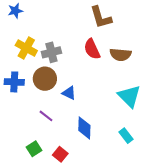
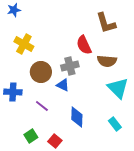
brown L-shape: (101, 17) -> (106, 23), moved
gray cross: (51, 52) -> (70, 66), moved
brown semicircle: (120, 55) -> (107, 61), moved
blue cross: (14, 82) -> (13, 92), moved

